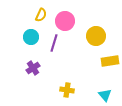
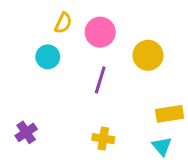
purple line: (54, 43) -> (100, 80), moved
yellow rectangle: (110, 61) -> (170, 114), moved
purple cross: (33, 68) -> (26, 132), moved

